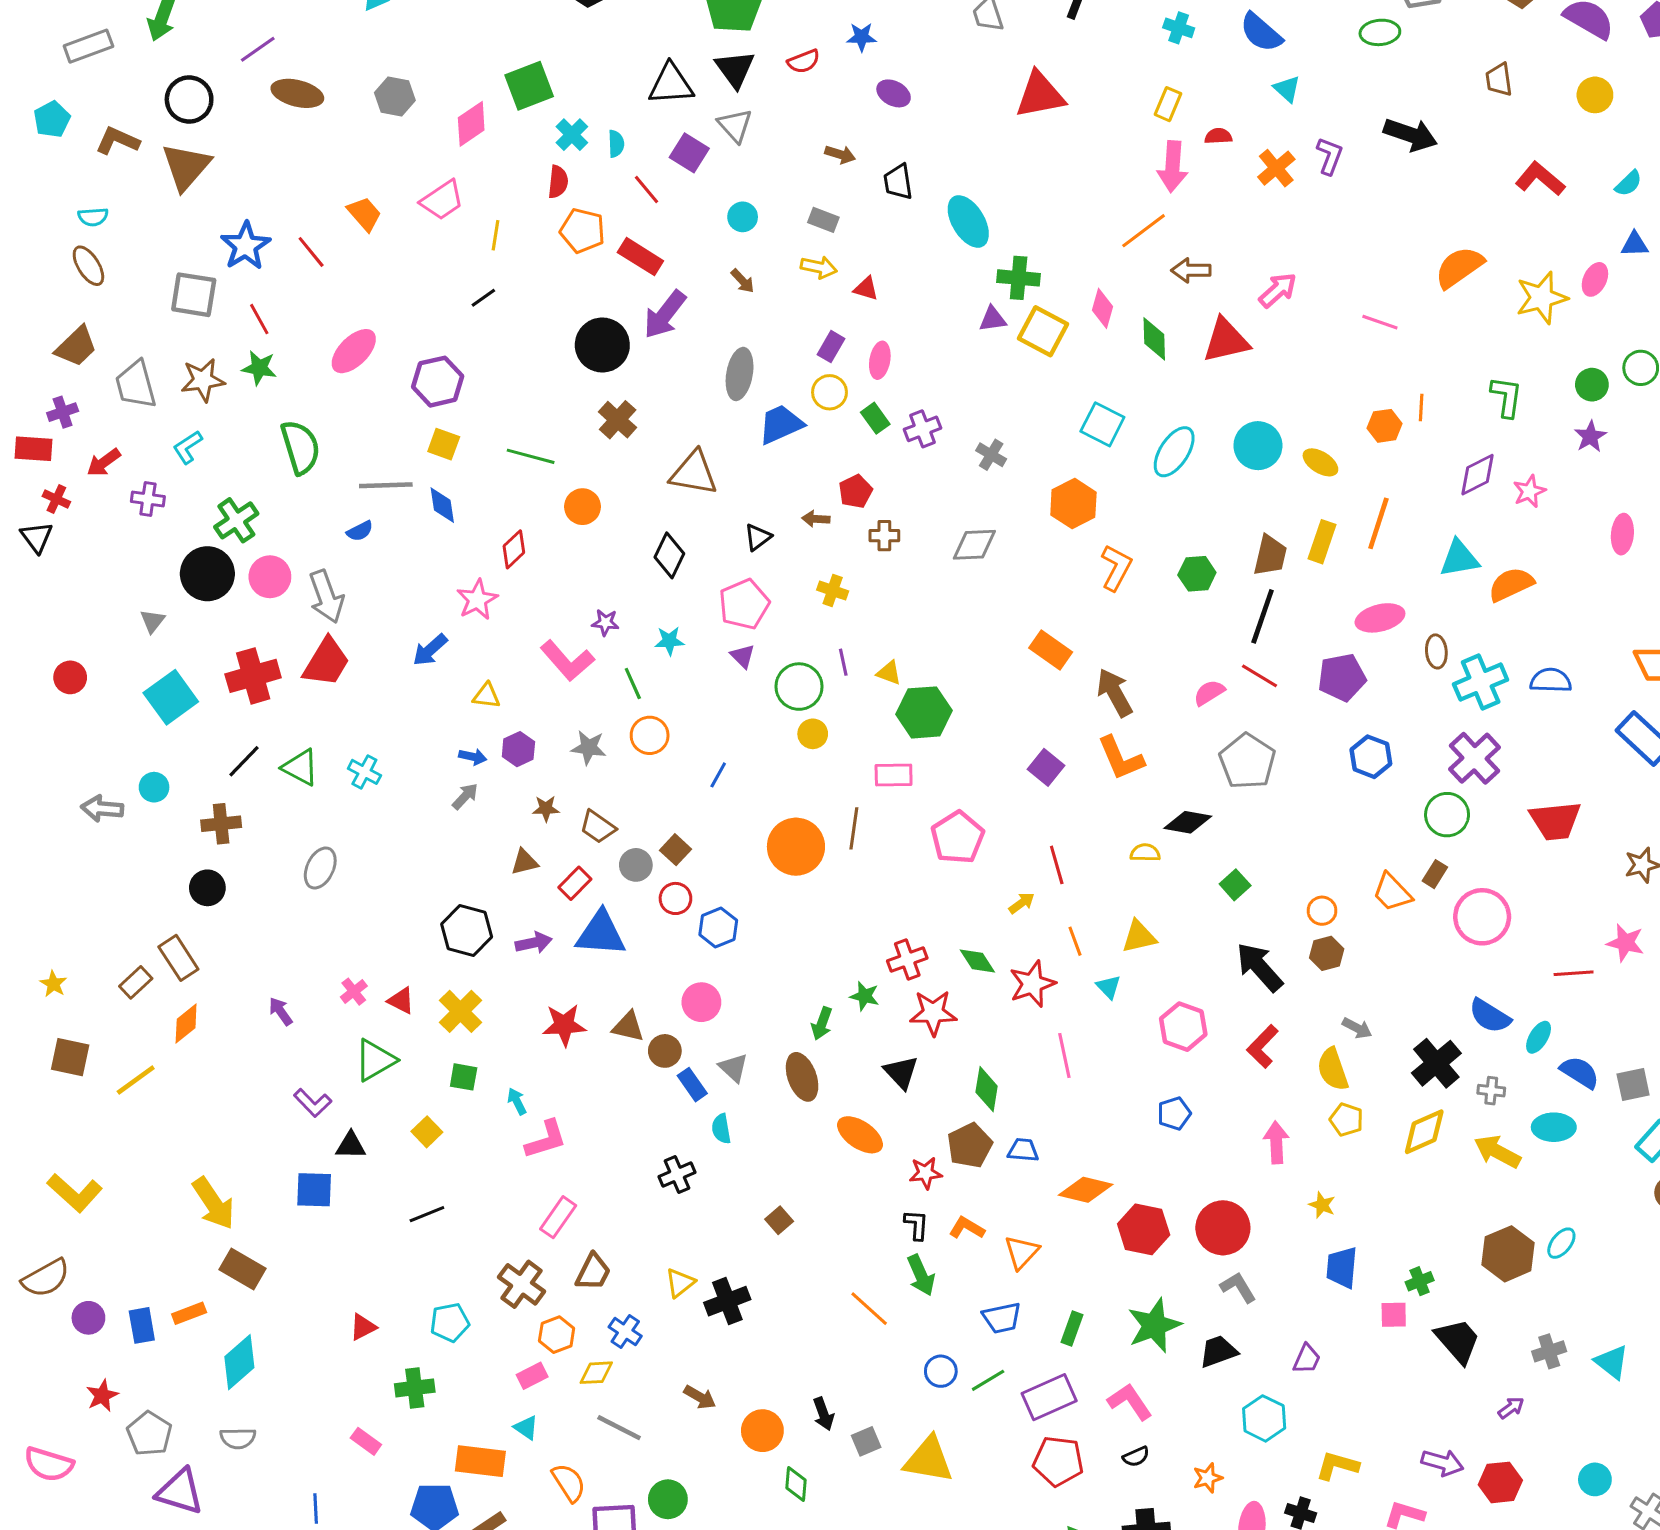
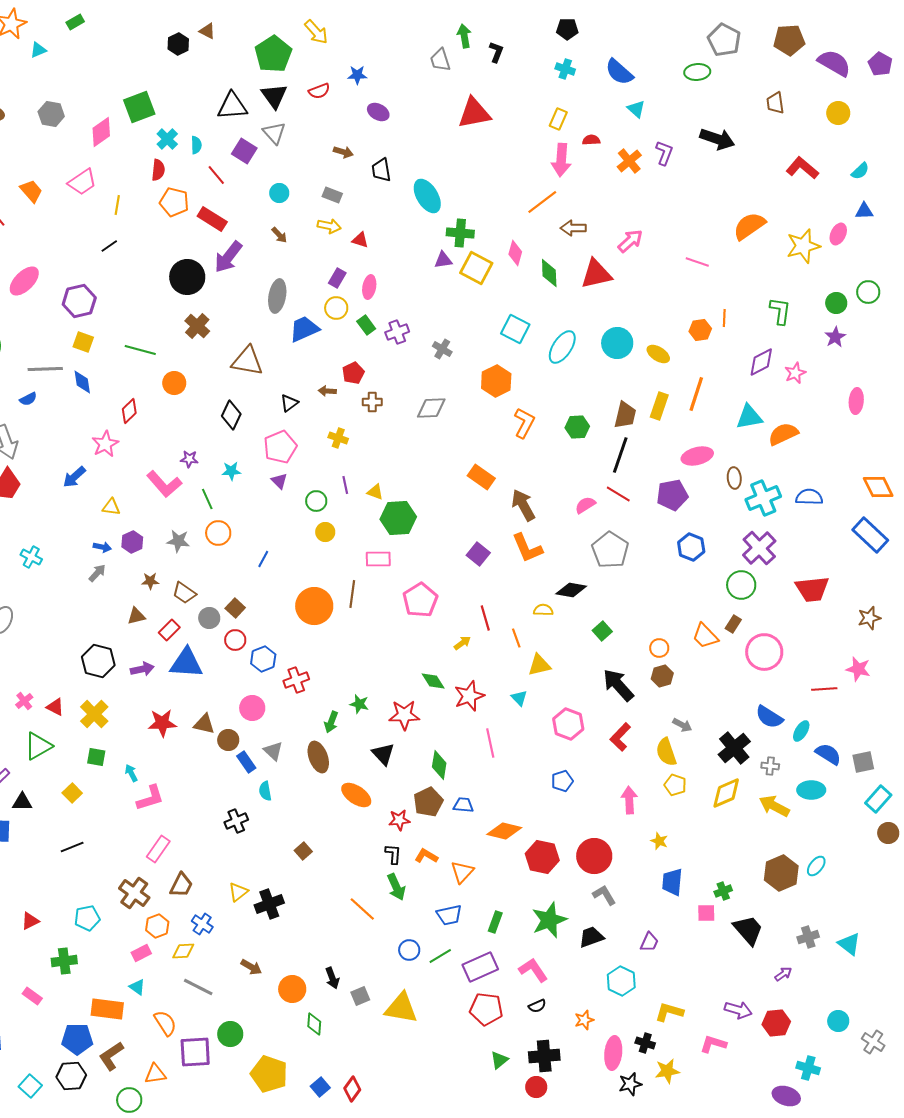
green circle: (799, 687) -> (316, 501), size x0.7
orange line: (1075, 941) -> (516, 638), moved
red cross: (907, 959) -> (296, 680), moved

